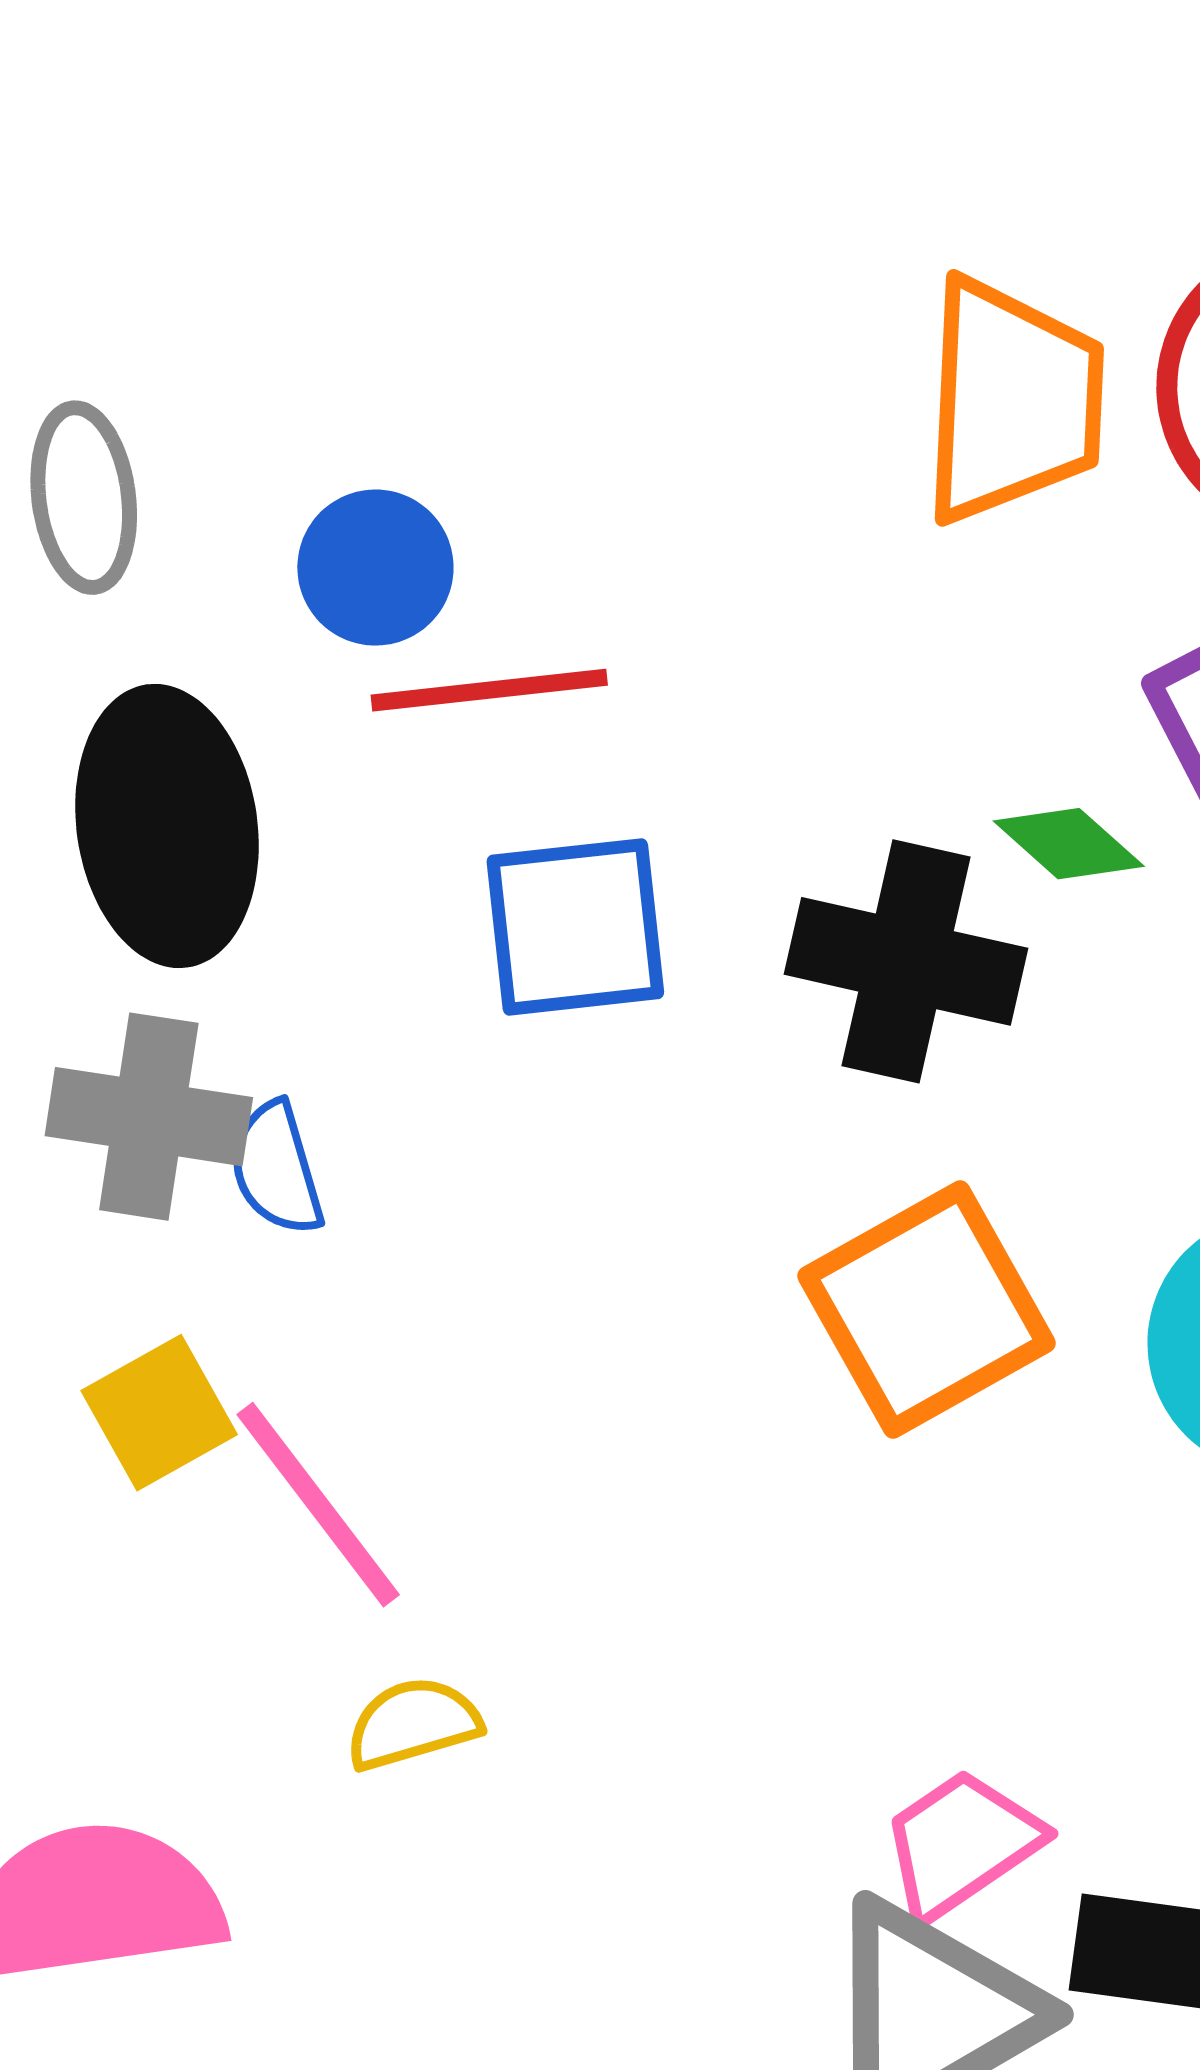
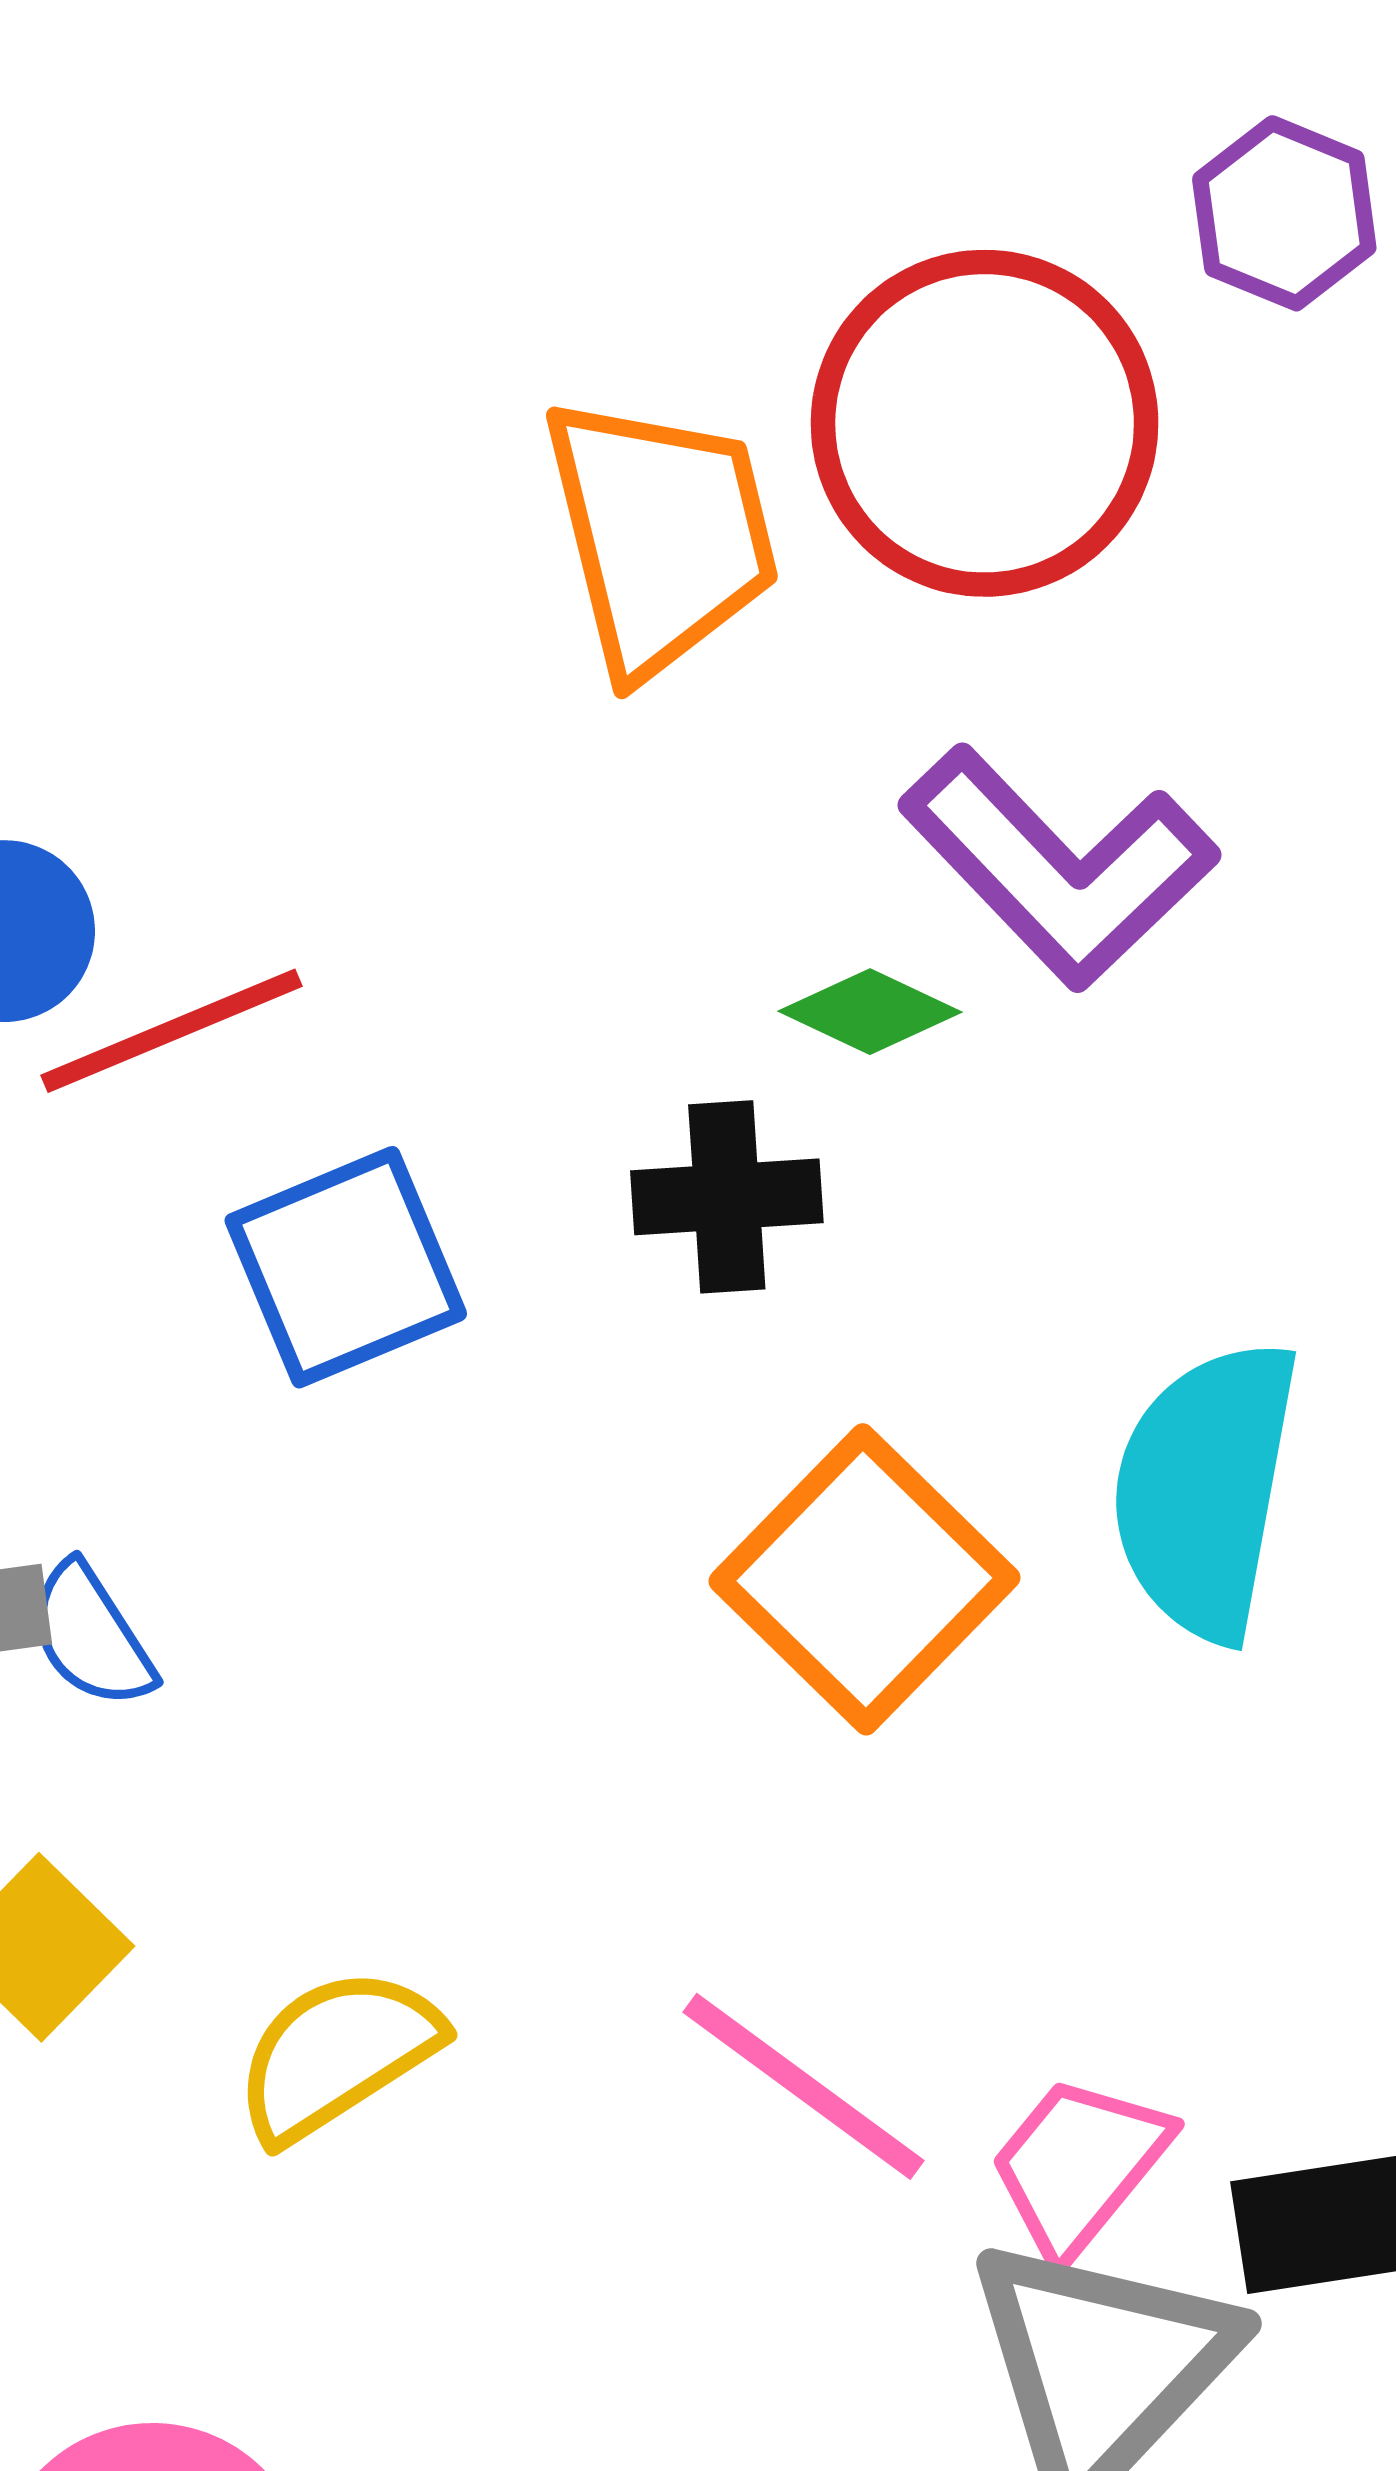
black cross: (906, 961) -> (727, 1197), size x0.7
pink line: (318, 1505) -> (804, 2086), moved
yellow semicircle: (413, 1724) -> (337, 2054), moved, size x1.4

